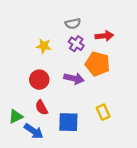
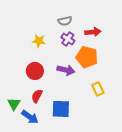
red semicircle: (41, 108) -> (37, 96), turned 56
yellow rectangle: (103, 112) -> (98, 89), moved
green triangle: (16, 117) -> (14, 104), turned -32

